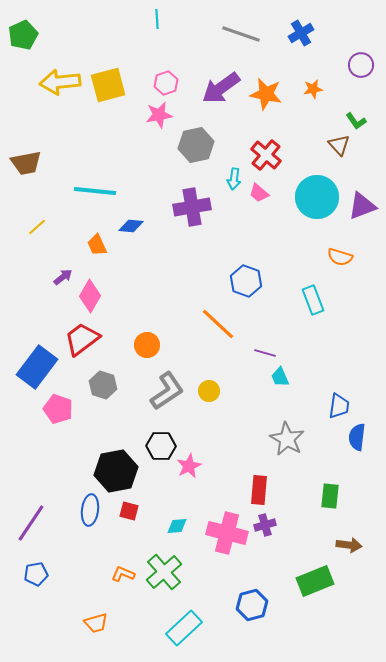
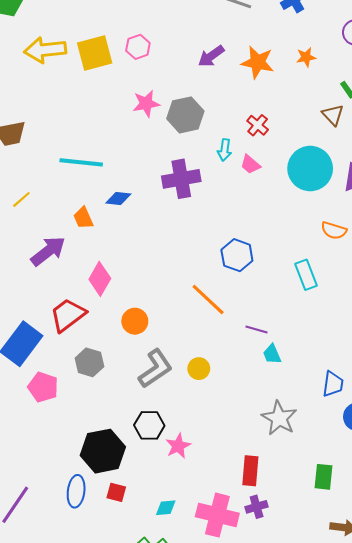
pink hexagon: (166, 83) -> (138, 47), moved
purple arrow: (221, 88) -> (211, 56), size x0.7
pink star: (159, 115) -> (146, 104), moved
red cross: (266, 155) -> (258, 125), size x0.7
purple arrow: (63, 277) -> (48, 251), size x1.8
pink diamond: (90, 296) -> (100, 279), moved

